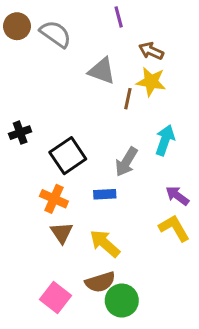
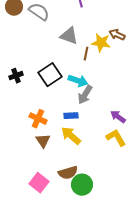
brown arrow: (151, 51) -> (117, 35), moved
cyan arrow: (165, 140) -> (78, 81), moved, turned 90
black square: (68, 156) -> (50, 75), moved
yellow arrow: (105, 244) -> (71, 136), moved

